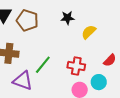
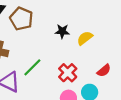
black star: (67, 18) -> (62, 31), moved
red cross: (76, 66) -> (68, 73), turned 30

